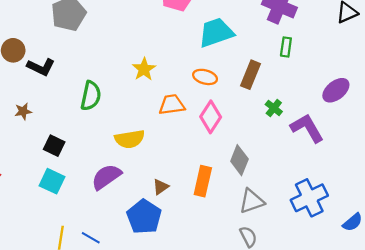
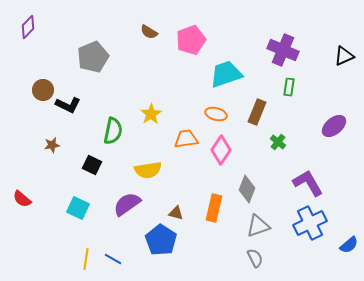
yellow star: (144, 69) -> (151, 114), moved
purple L-shape: (307, 128) -> (308, 183), moved
black square: (54, 146) -> (92, 165), moved
brown triangle: (161, 187) -> (176, 213), turned 49

